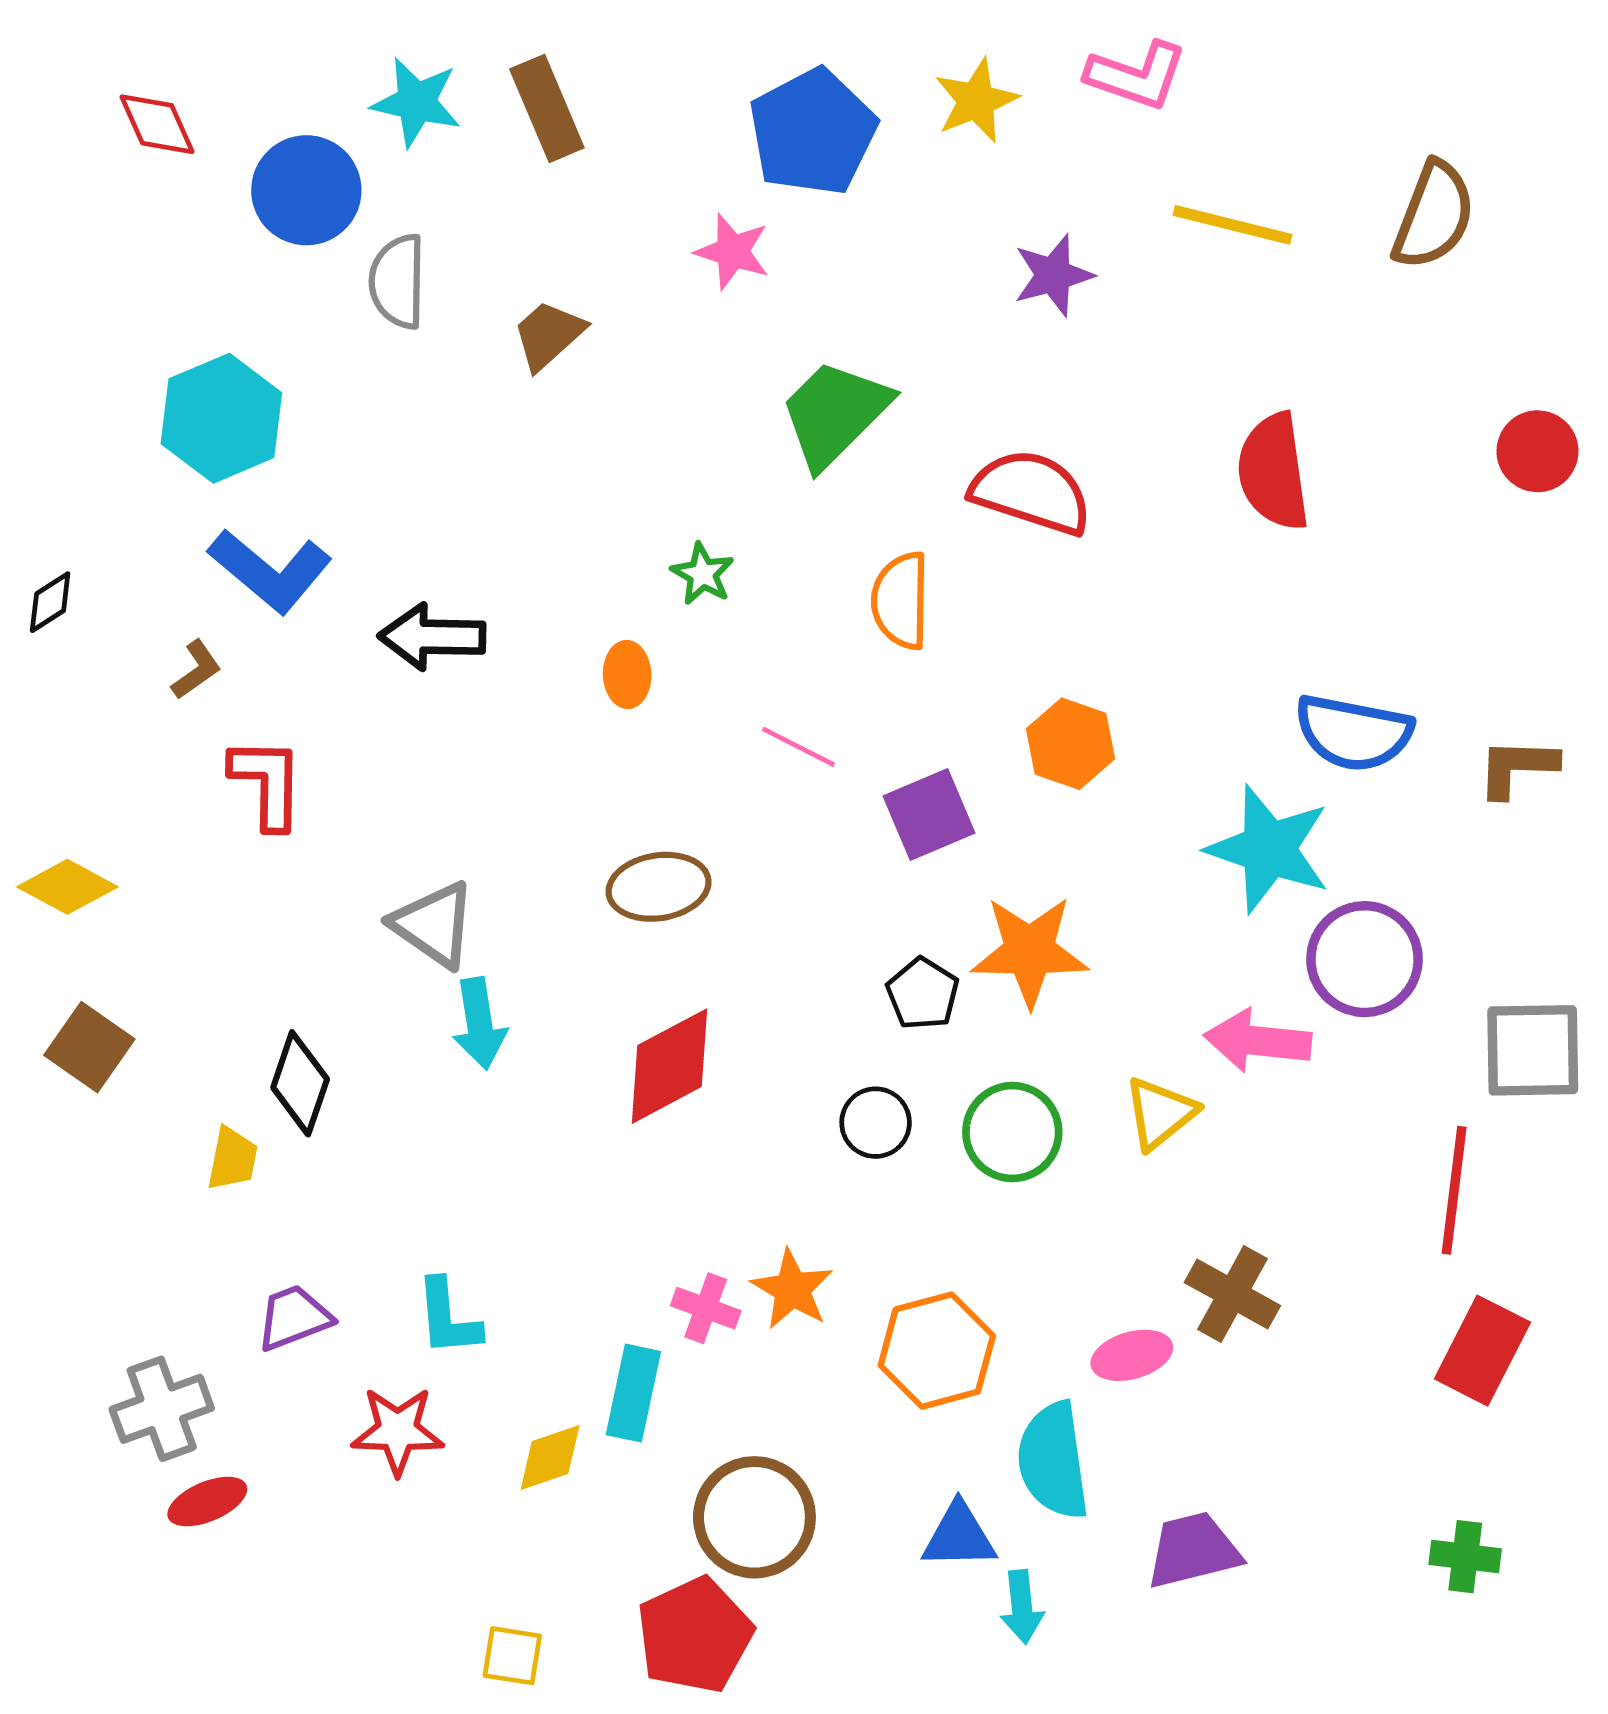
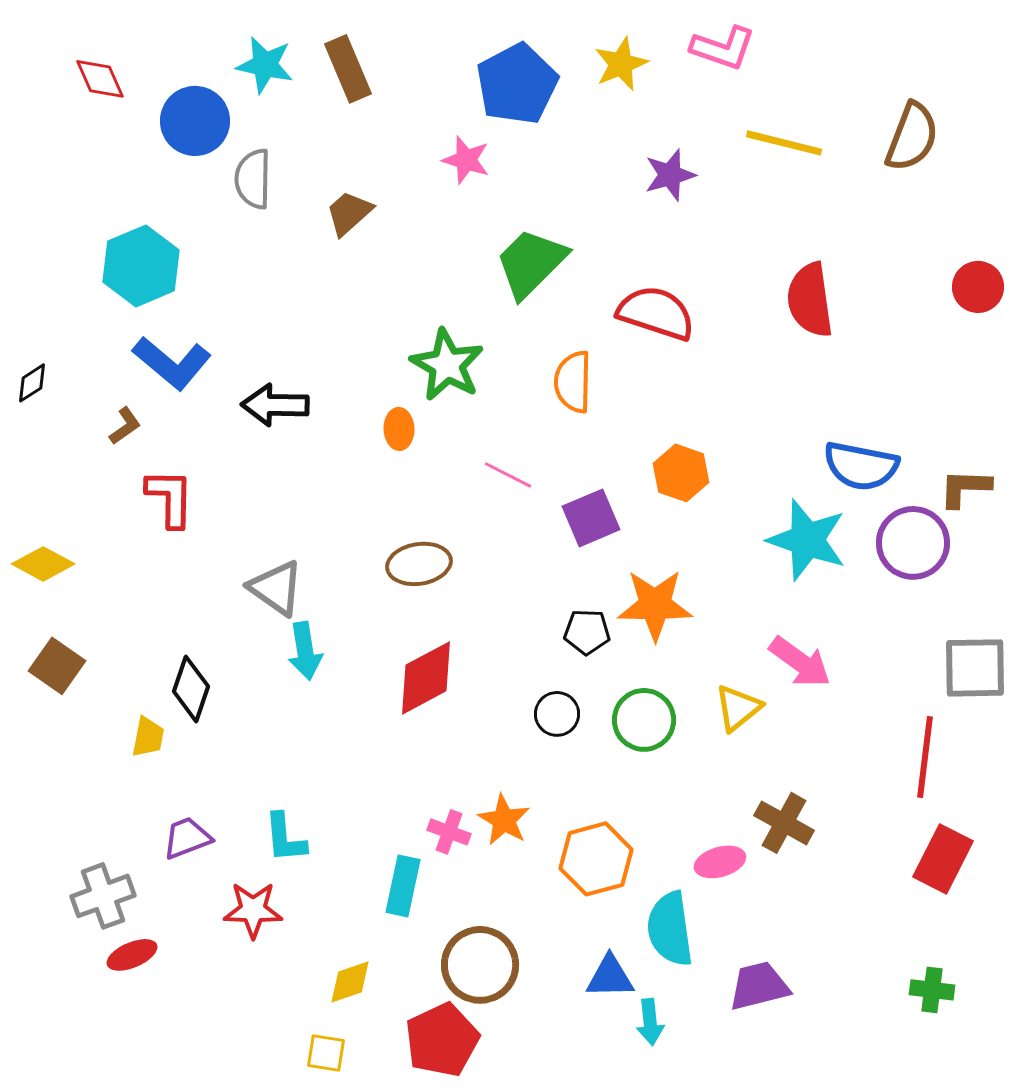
green star: (703, 574) -> (447, 365), size x1.8
purple circle: (1365, 959) -> (913, 543), moved
black pentagon: (923, 994) -> (587, 632), turned -30
pink arrow: (1258, 1041) -> (800, 662), turned -150
yellow diamond: (550, 1458) -> (350, 982), moved

